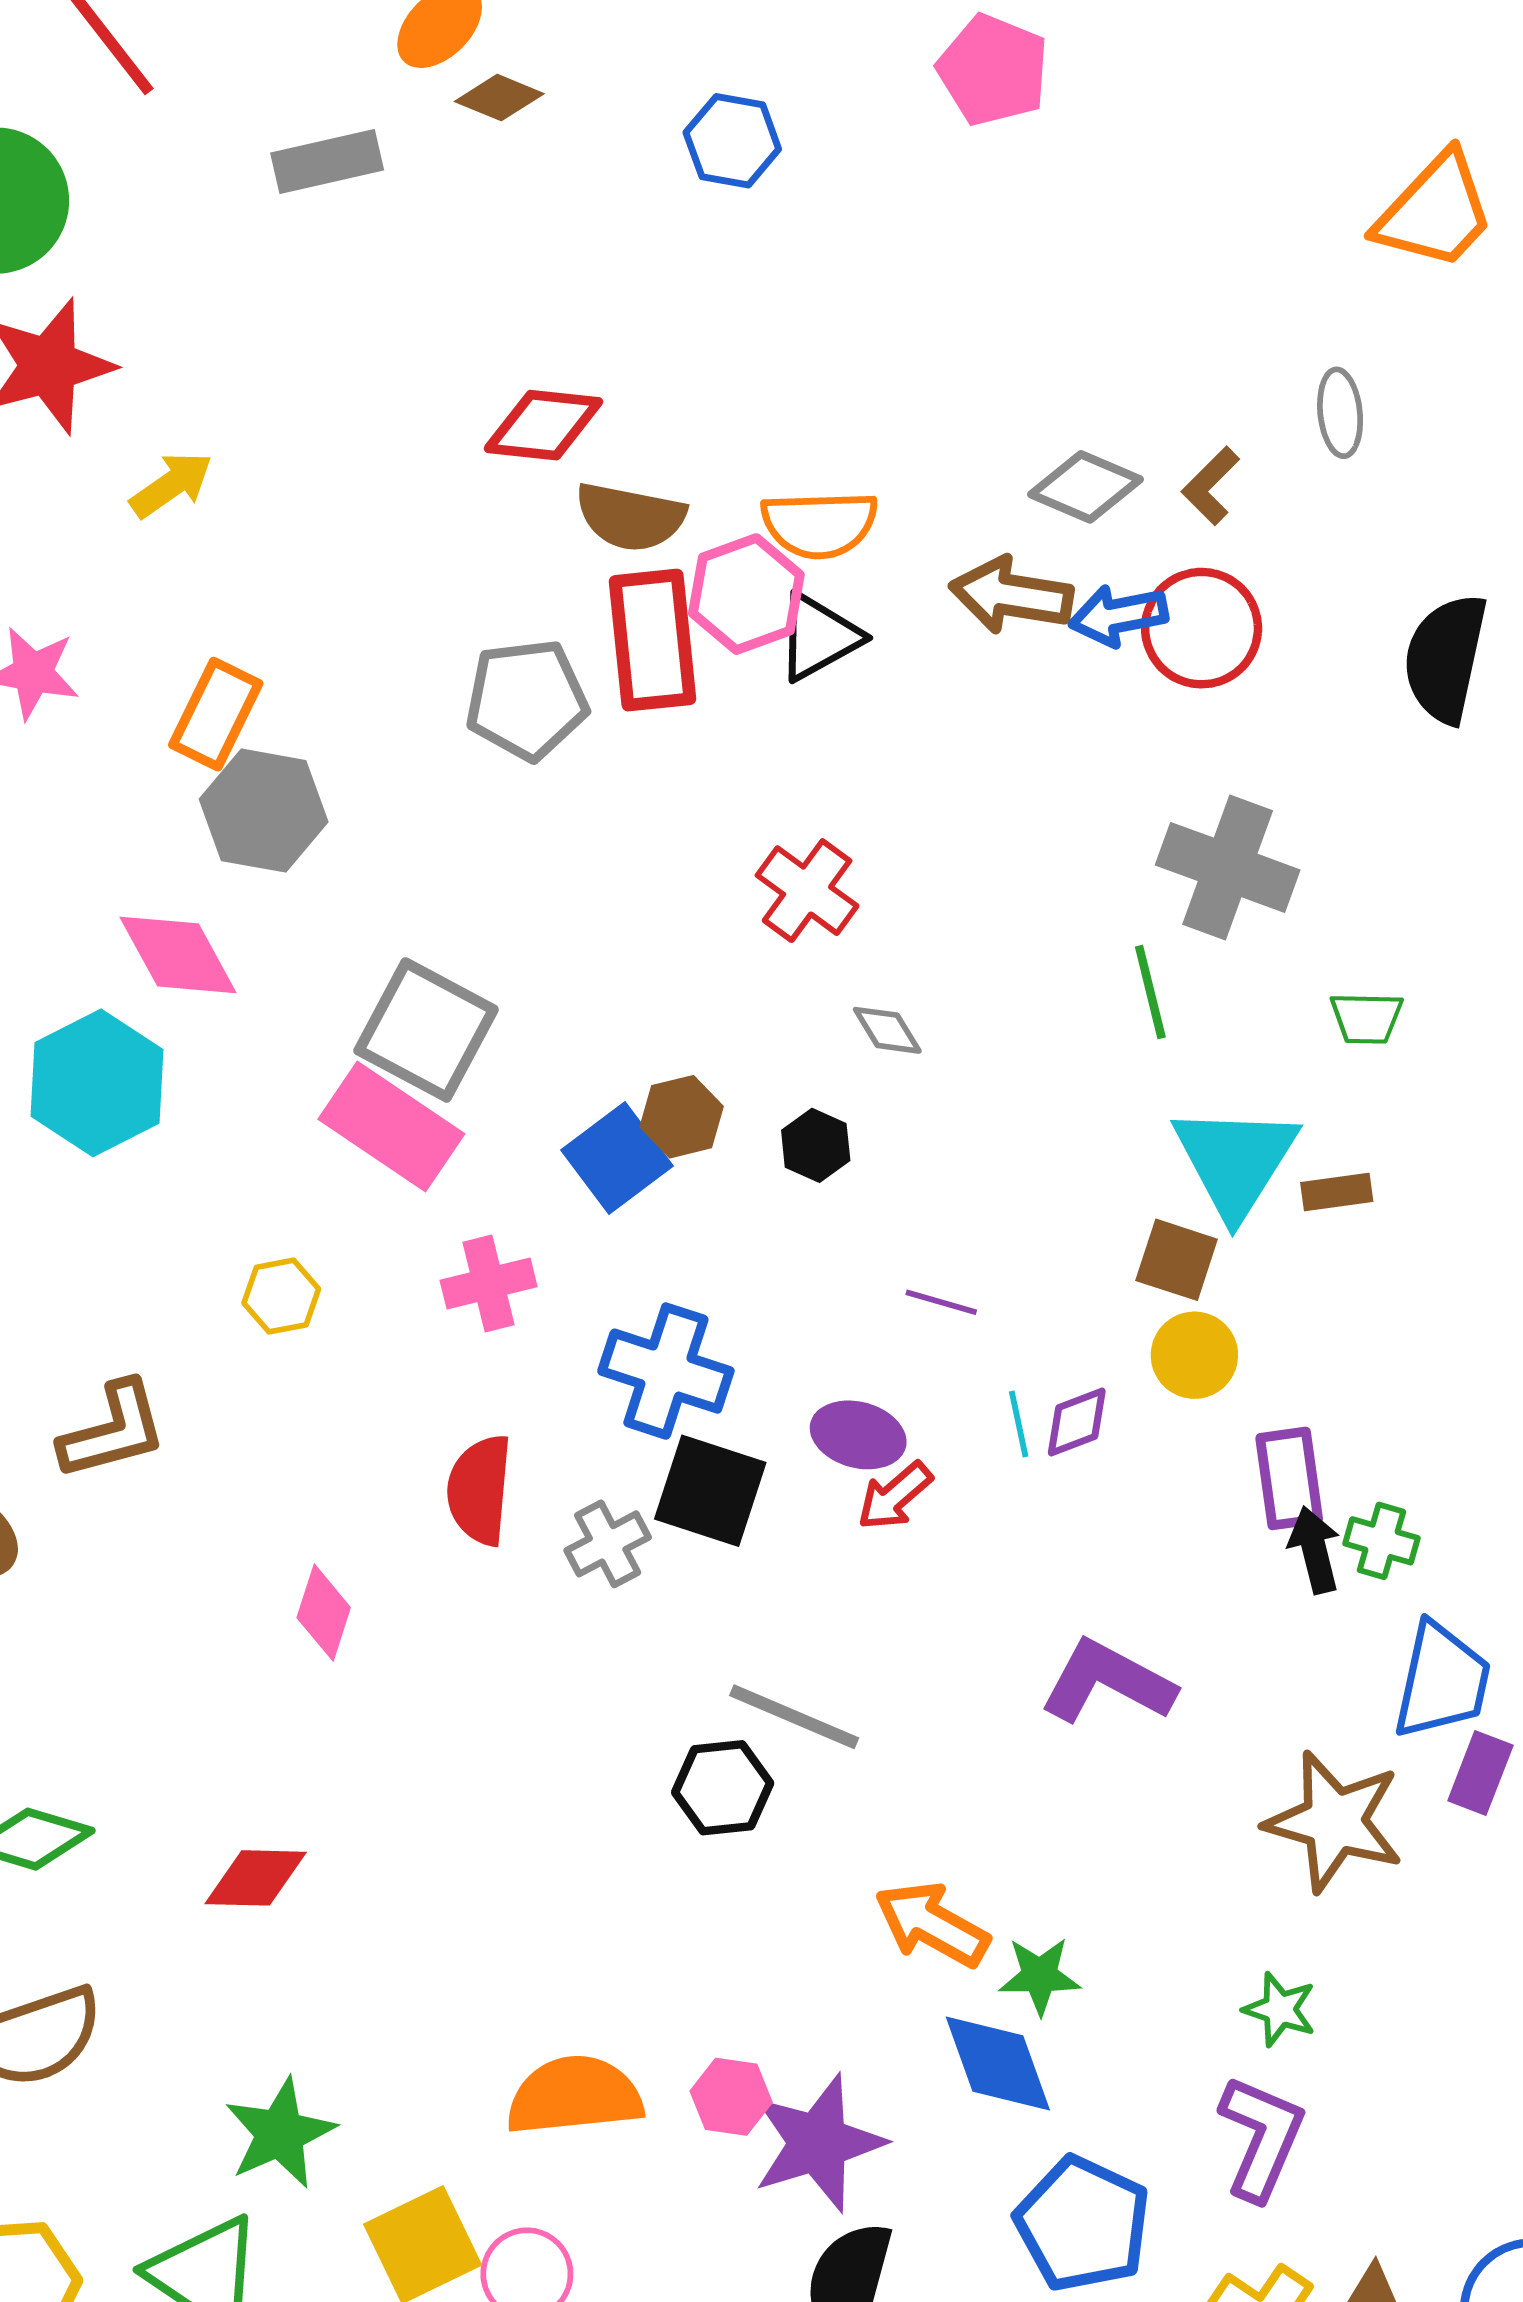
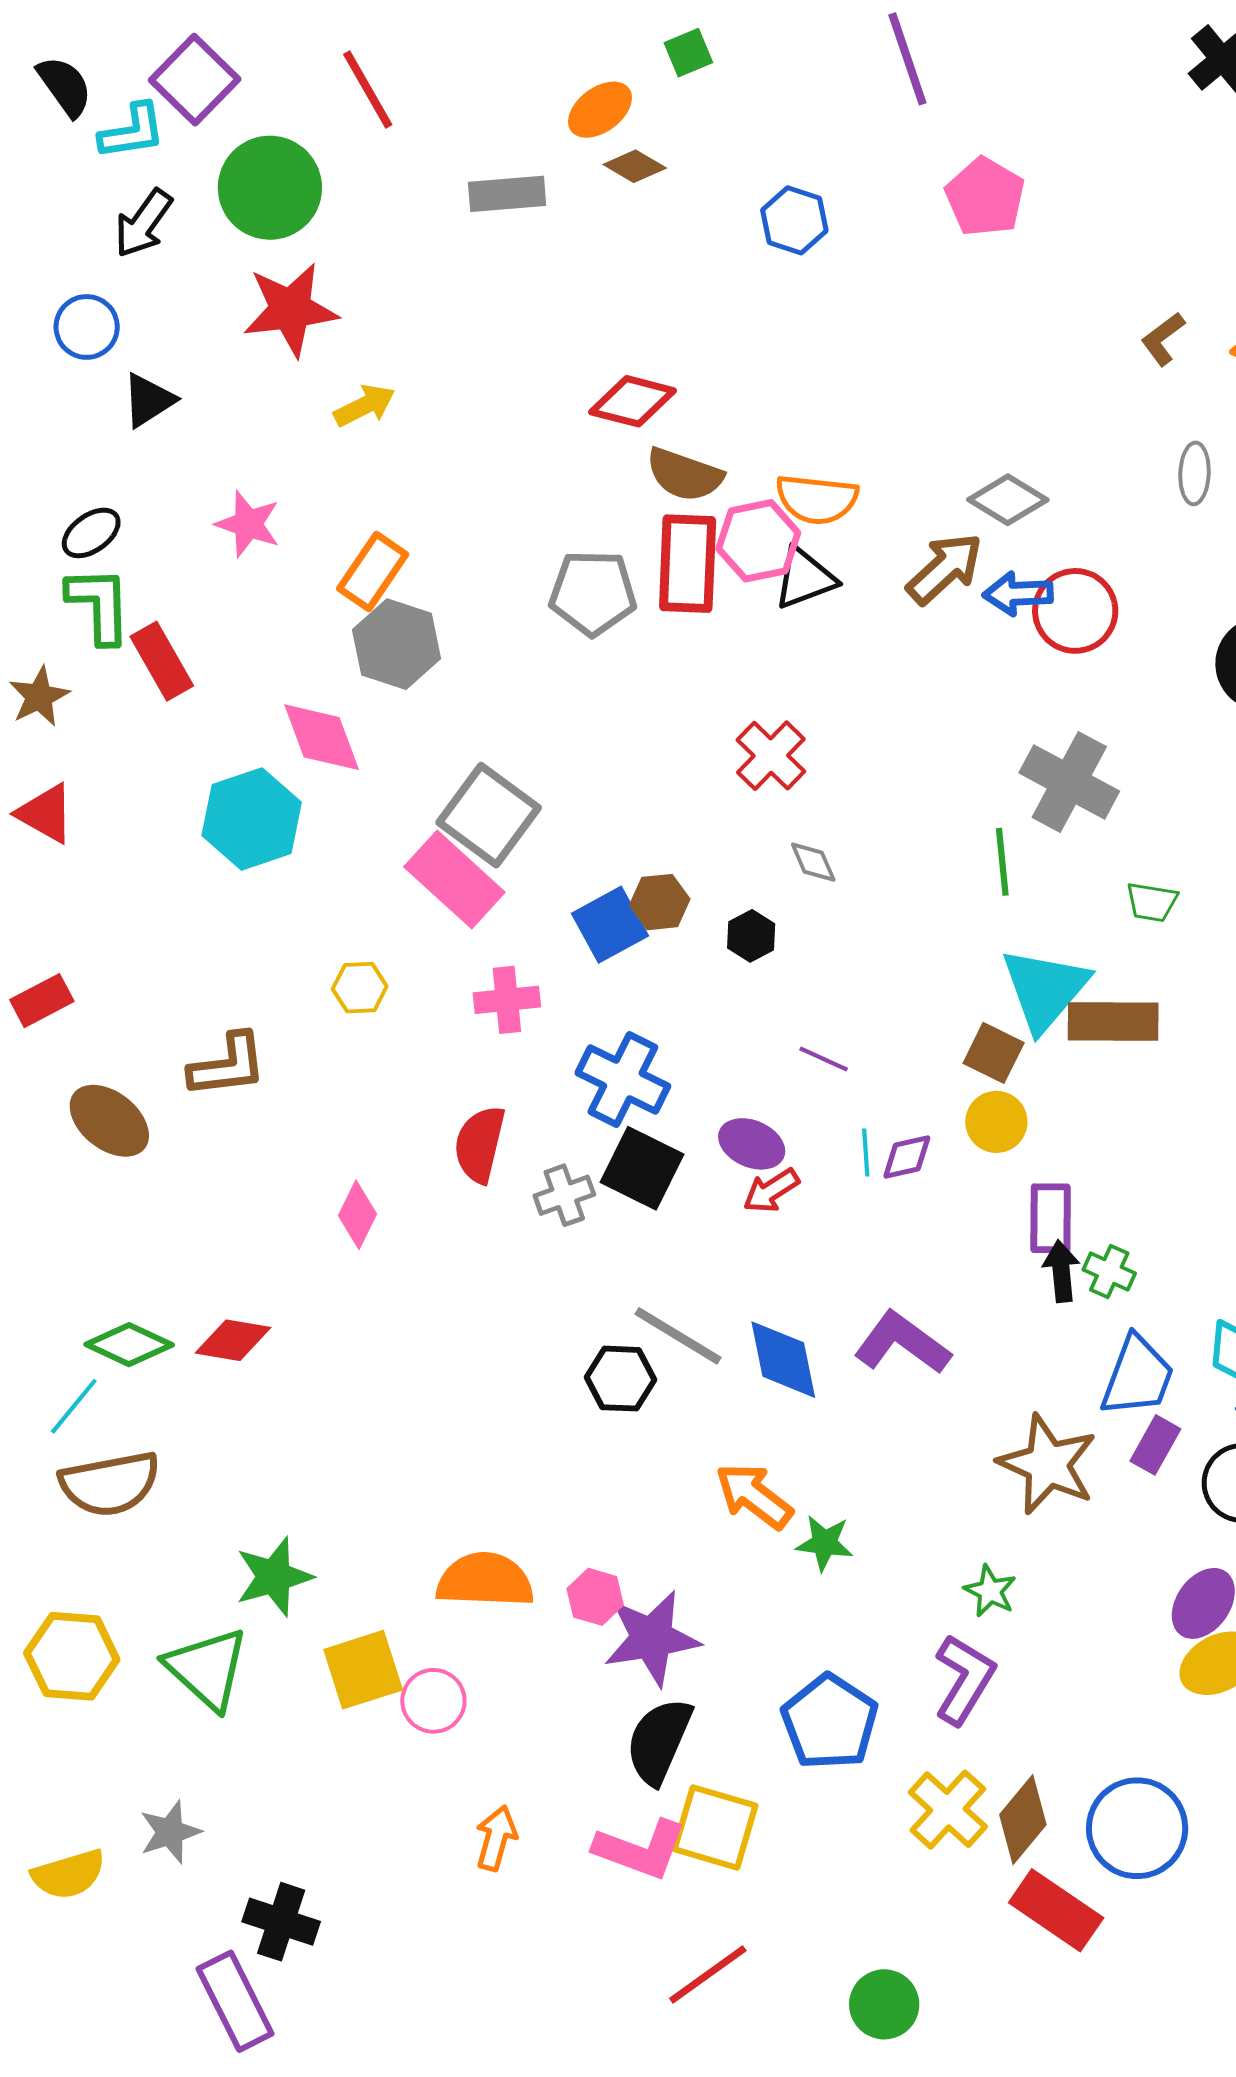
brown L-shape: (1211, 486) -> (1163, 339), moved
brown arrow: (1011, 595) -> (945, 569), turned 120
brown rectangle: (1337, 1192) -> (1113, 1021), size x1.8
red diamond: (256, 1878) -> (233, 1340), moved
blue diamond: (998, 2064) -> (783, 1360), moved

